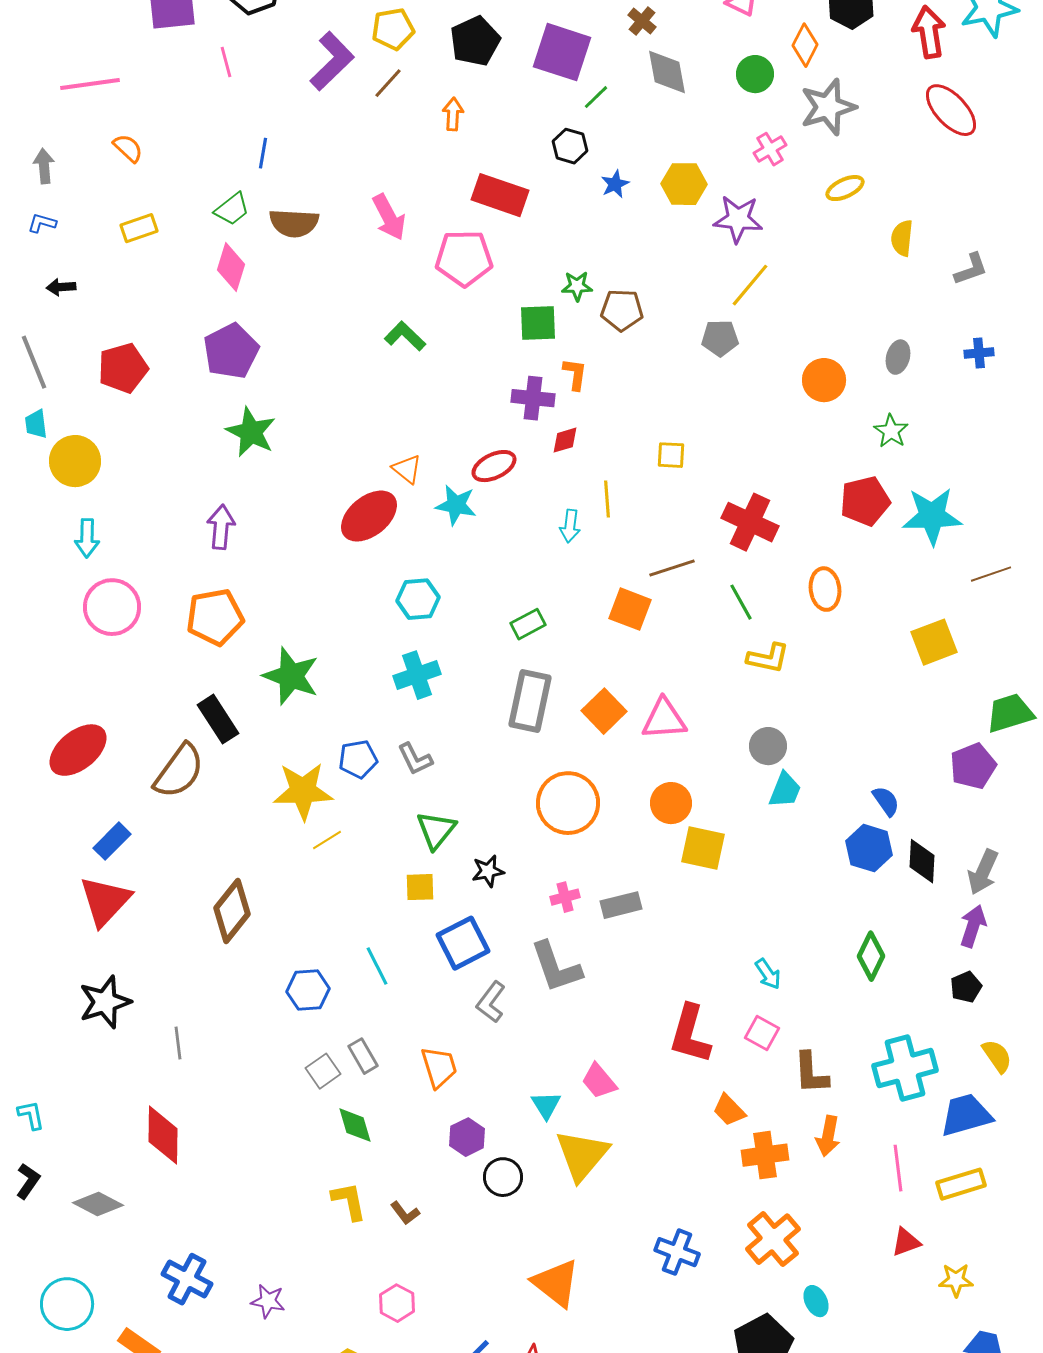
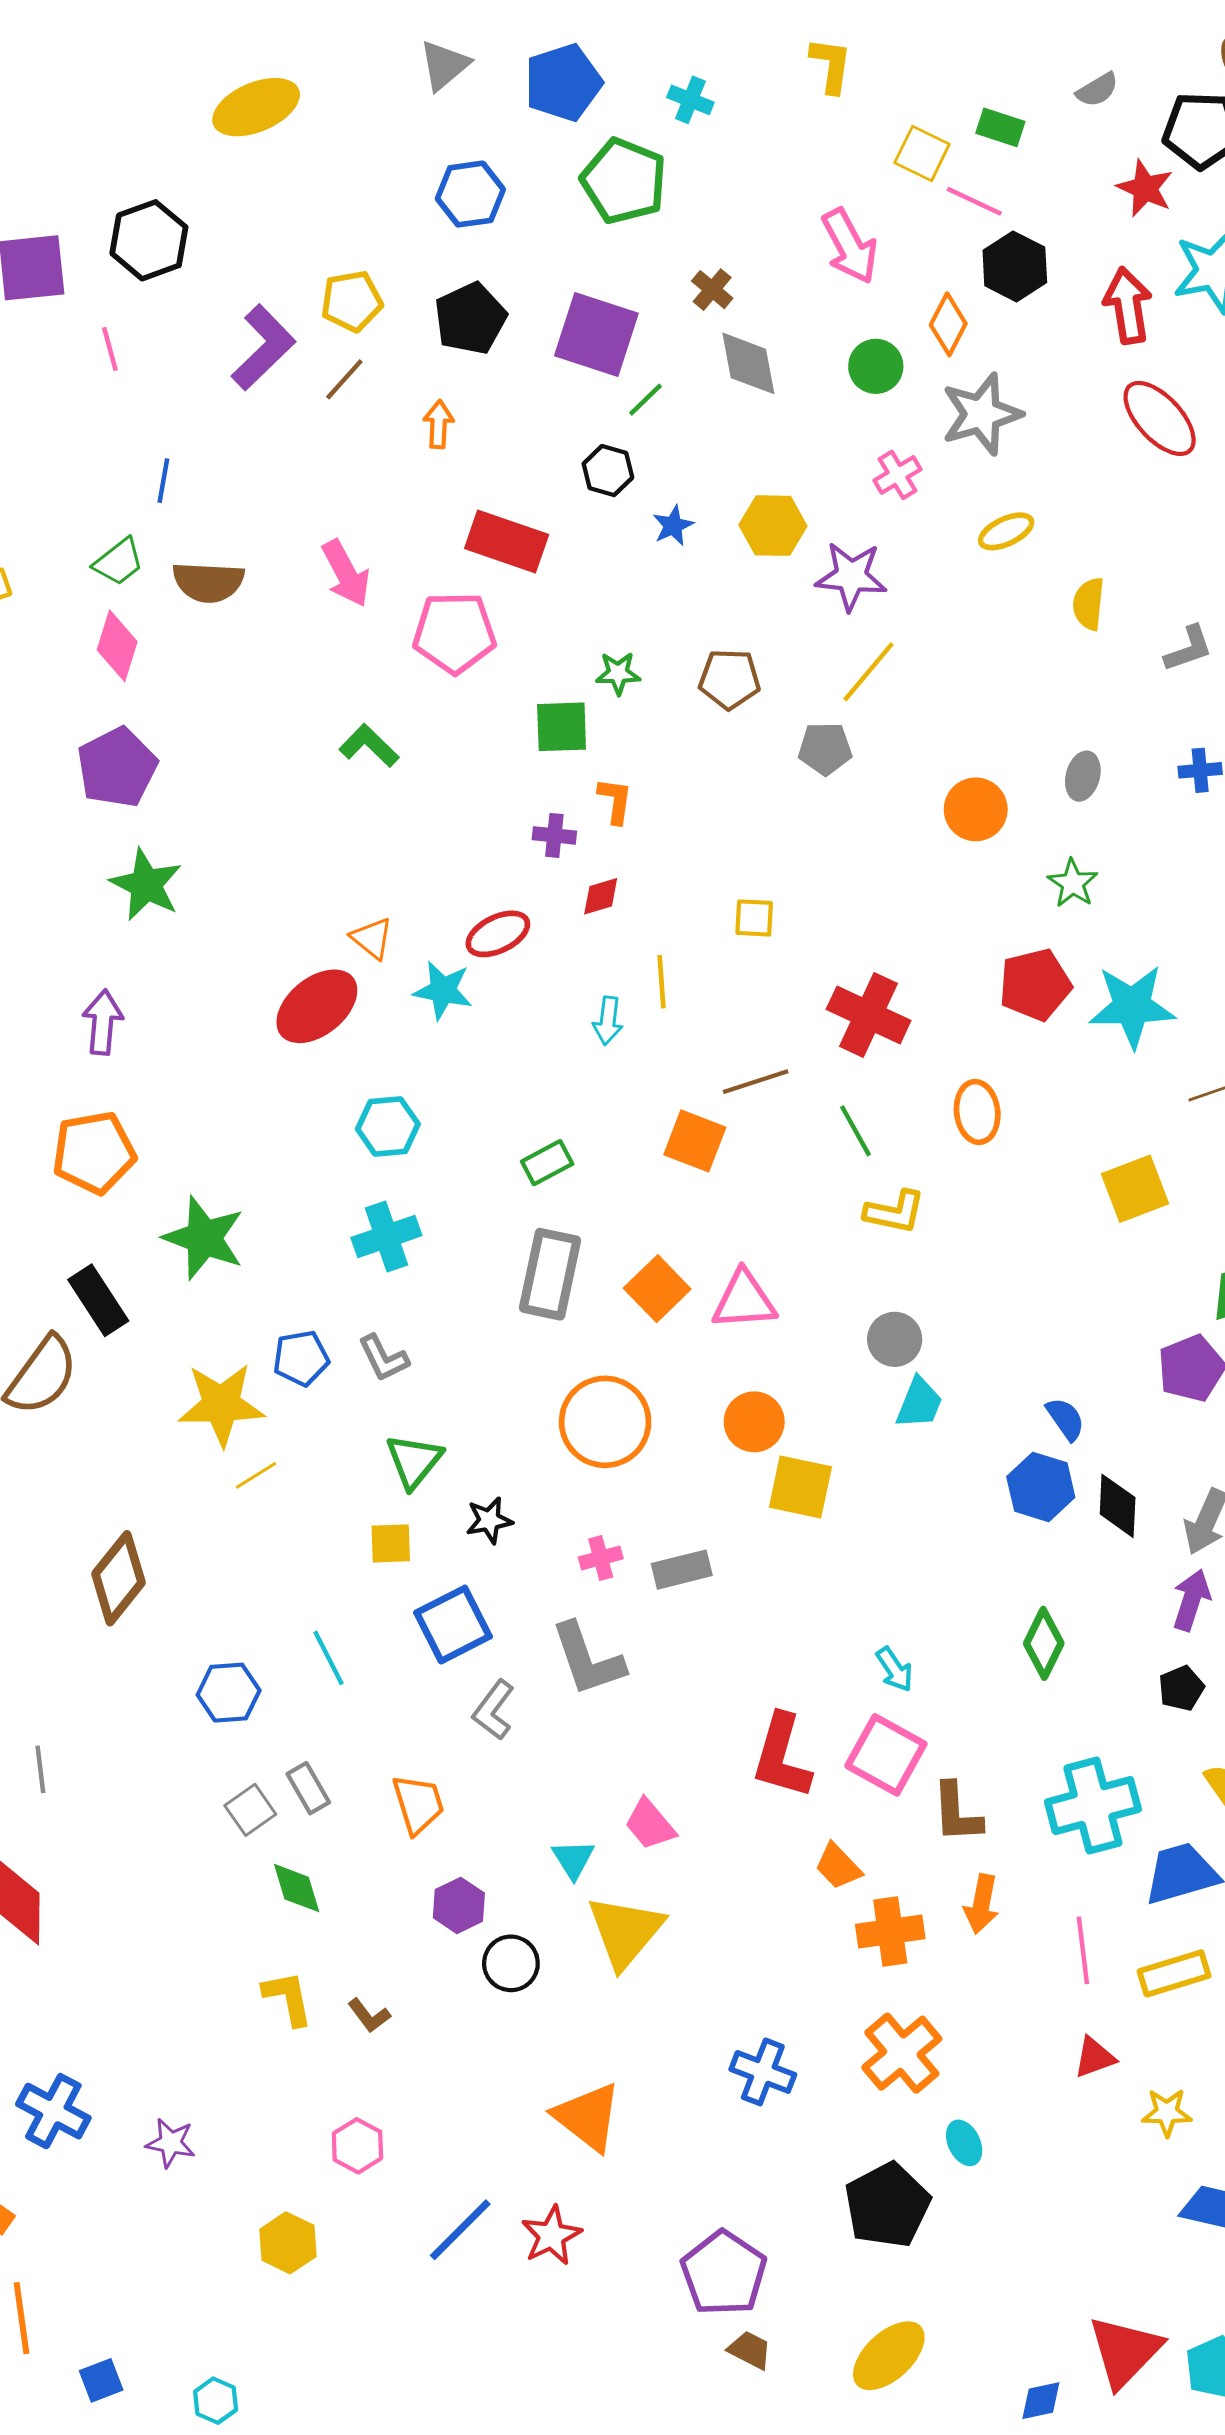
brown pentagon: (622, 310) -> (730, 679), moved
purple cross: (533, 398) -> (554, 835), size x0.7
pink square: (762, 1033) -> (886, 1755), size x1.6

